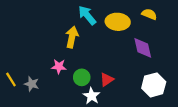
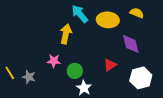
red triangle: (107, 80) -> (110, 65), moved

